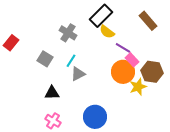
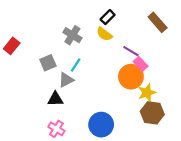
black rectangle: (101, 16) -> (108, 17), size x0.6
yellow semicircle: (107, 32) -> (104, 34), moved
gray square: (45, 59) -> (48, 63), turned 35
brown hexagon: (152, 72) -> (152, 113), moved
gray triangle: (78, 74) -> (66, 80), moved

